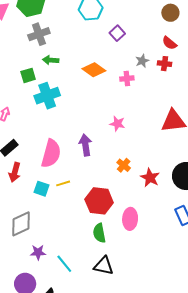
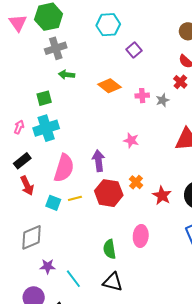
gray star: (142, 61) -> (163, 100), moved
red cross: (165, 64) -> (180, 82), turned 32
green square: (28, 75) -> (44, 98), moved
cyan cross: (47, 96) -> (46, 128), moved
red arrow: (15, 172) -> (27, 186), turned -42
red hexagon: (99, 201) -> (109, 193), moved

